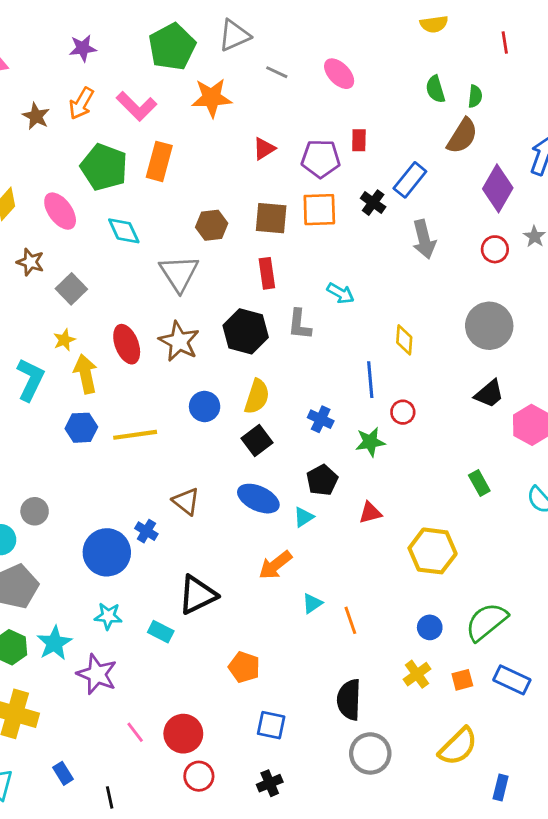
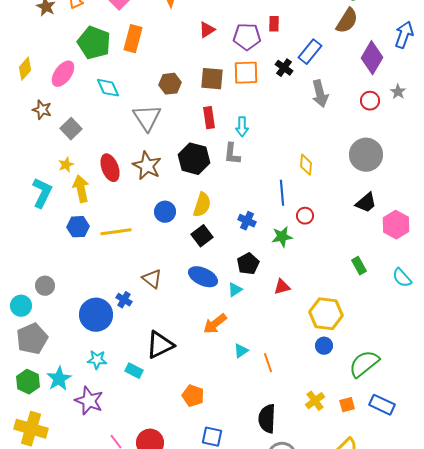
pink ellipse: (60, 211) -> (63, 74), turned 72
cyan arrow: (341, 293) -> (242, 127), moved, turned 60
blue circle: (430, 627) -> (324, 346), moved

